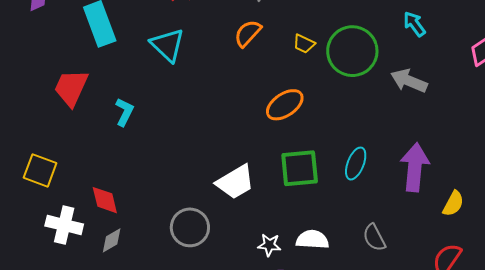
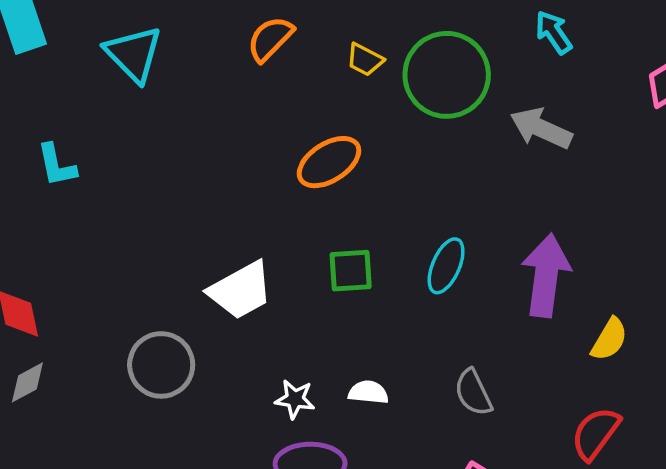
cyan L-shape: (124, 112) -> (57, 165), turned 140
green square: (300, 168) -> (351, 271), size x0.7
white semicircle: (312, 240) -> (368, 392), size x0.7

